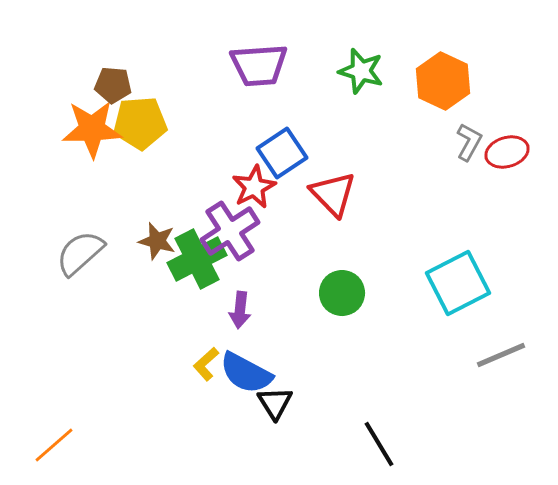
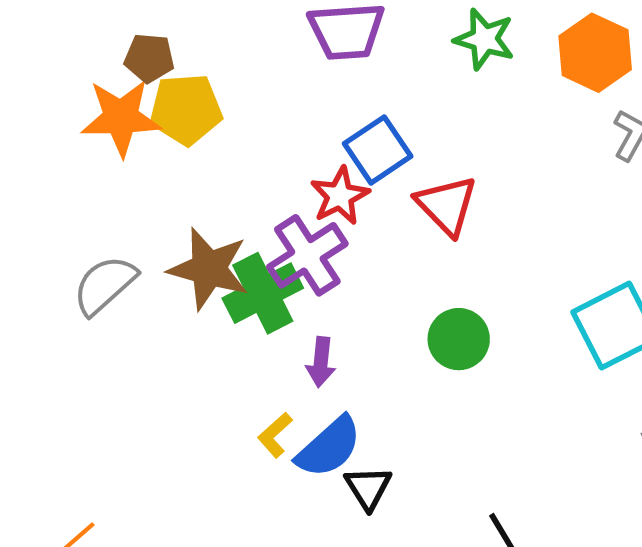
brown star: (157, 241) -> (209, 269), size x1.6
blue semicircle: (246, 373) -> (329, 447), turned -70

